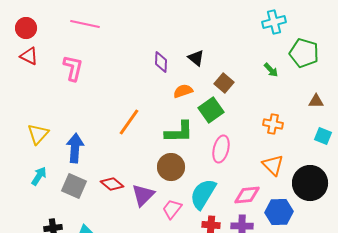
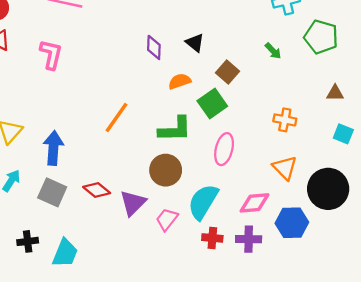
green arrow: (271, 70) -> (273, 51), moved

